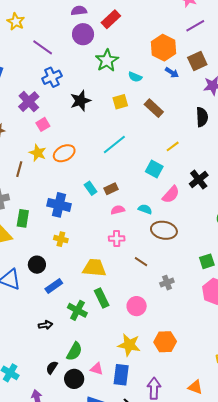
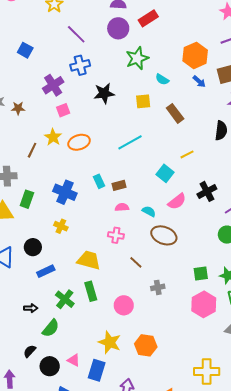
green semicircle: (74, 351) -> (51, 328), moved

